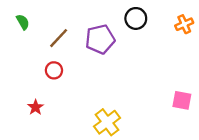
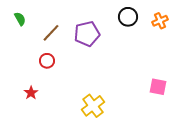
black circle: (136, 18) -> (128, 17), moved

